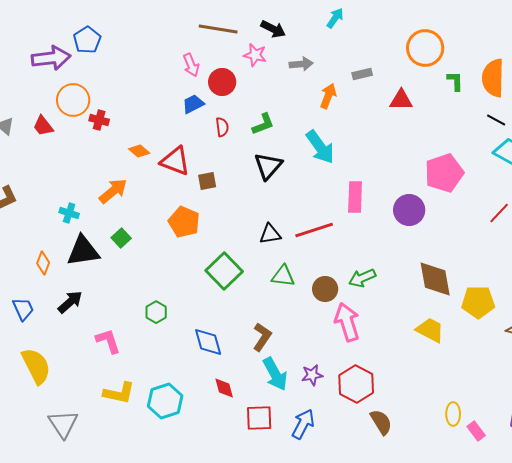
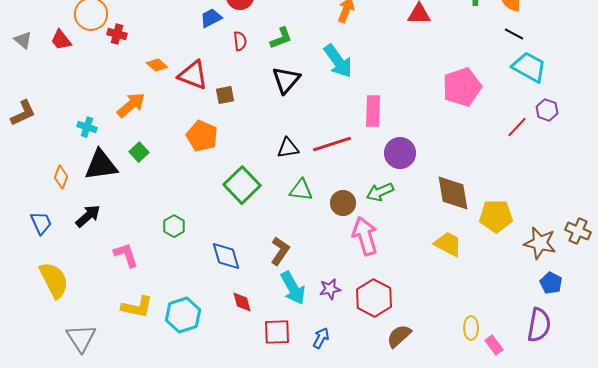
purple circle: (409, 210) -> (400, 153), moved
brown semicircle: (381, 422) -> (399, 336), turned -100
blue arrow: (303, 424) -> (321, 338), size x0.7

